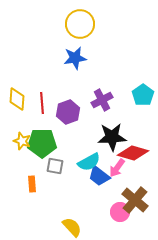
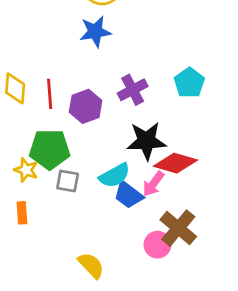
yellow star: (22, 141) -> (26, 170), moved
orange rectangle: (32, 184) -> (22, 213), moved

